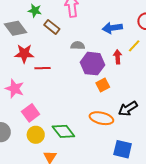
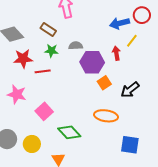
green star: (35, 11) -> (51, 51), moved
blue arrow: (112, 28) -> (120, 23), moved
black arrow: (128, 109) -> (130, 90), moved
pink square: (31, 113) -> (44, 111), moved
yellow circle: (36, 135) -> (32, 144), moved

